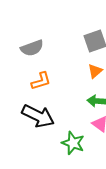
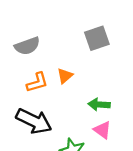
orange triangle: (95, 71) -> (65, 76), moved

